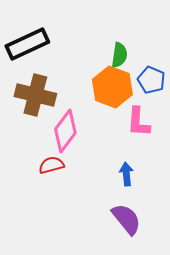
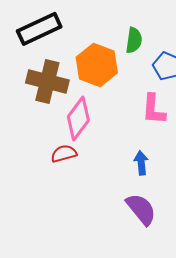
orange hexagon: (112, 87) -> (97, 65), moved

